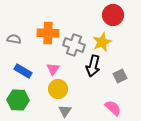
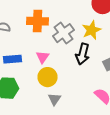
gray cross: (74, 45) -> (64, 33), turned 35
blue rectangle: (23, 71) -> (13, 59), turned -36

